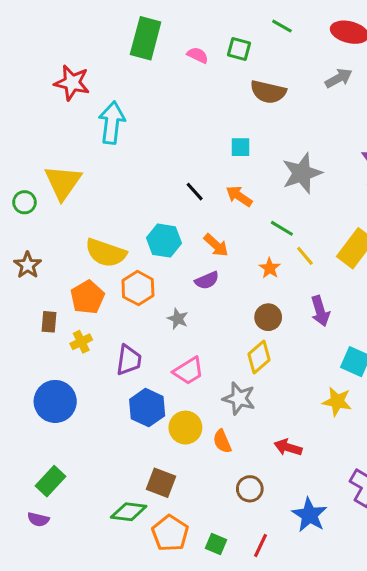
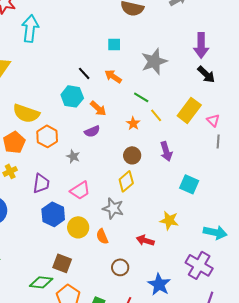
cyan hexagon: (164, 241) -> (72, 96), moved
yellow star: (337, 401) -> (169, 220), moved

